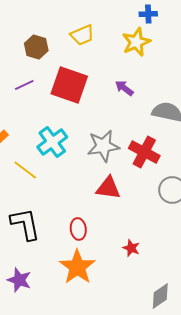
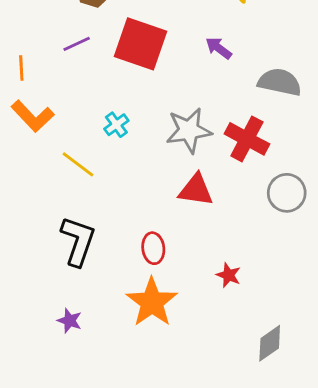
cyan cross: (52, 142) -> (116, 125), size x0.6
black L-shape: (25, 224) -> (78, 241), turned 30
purple star: (19, 280) -> (70, 321), size x0.7

